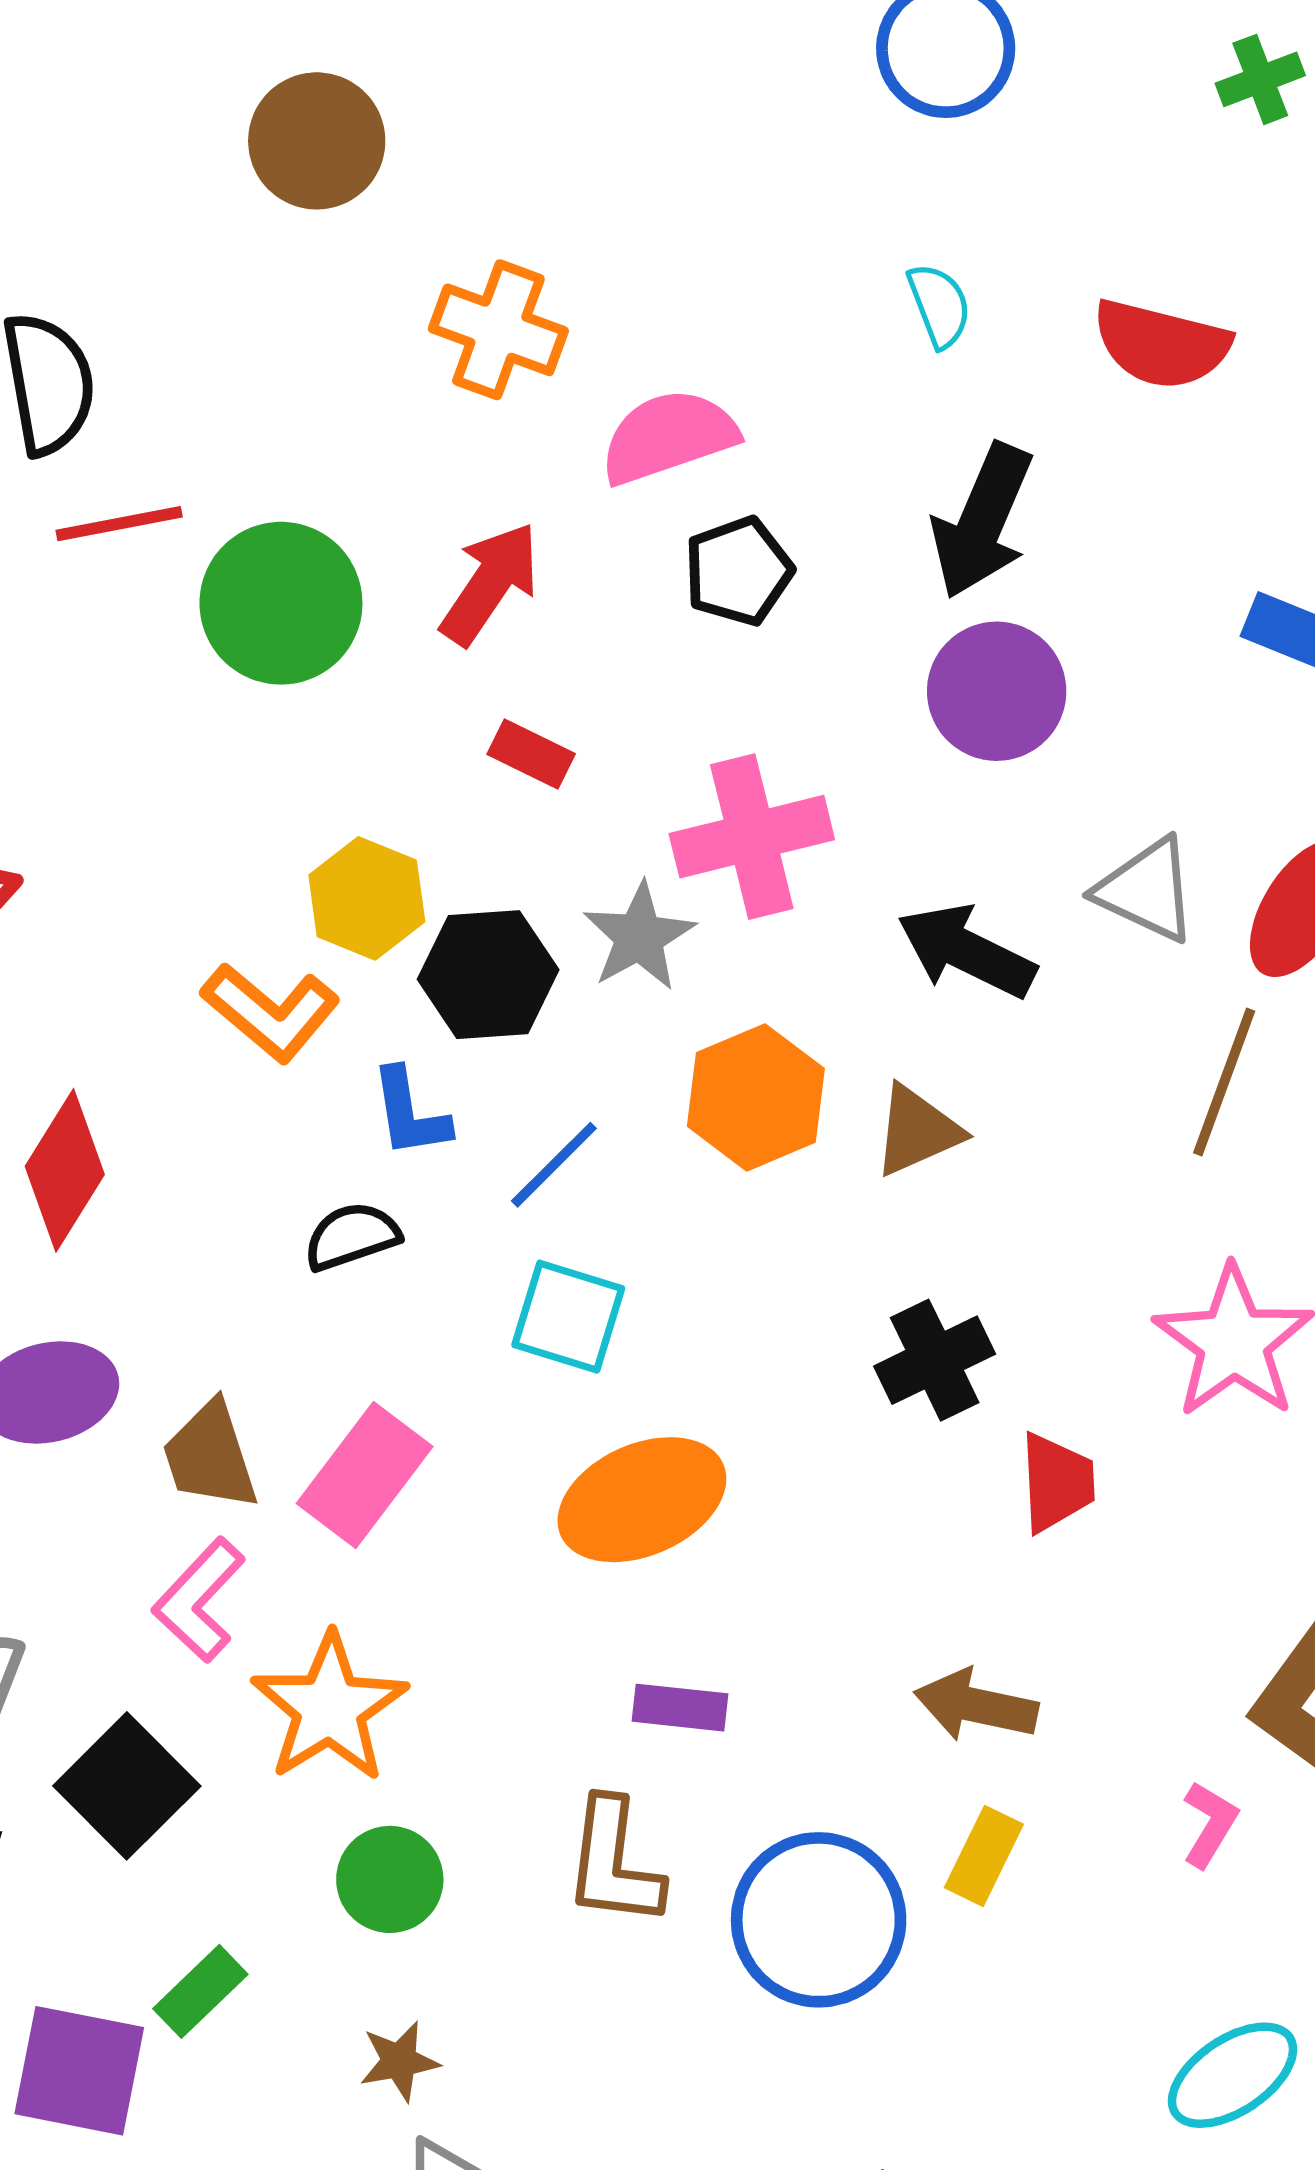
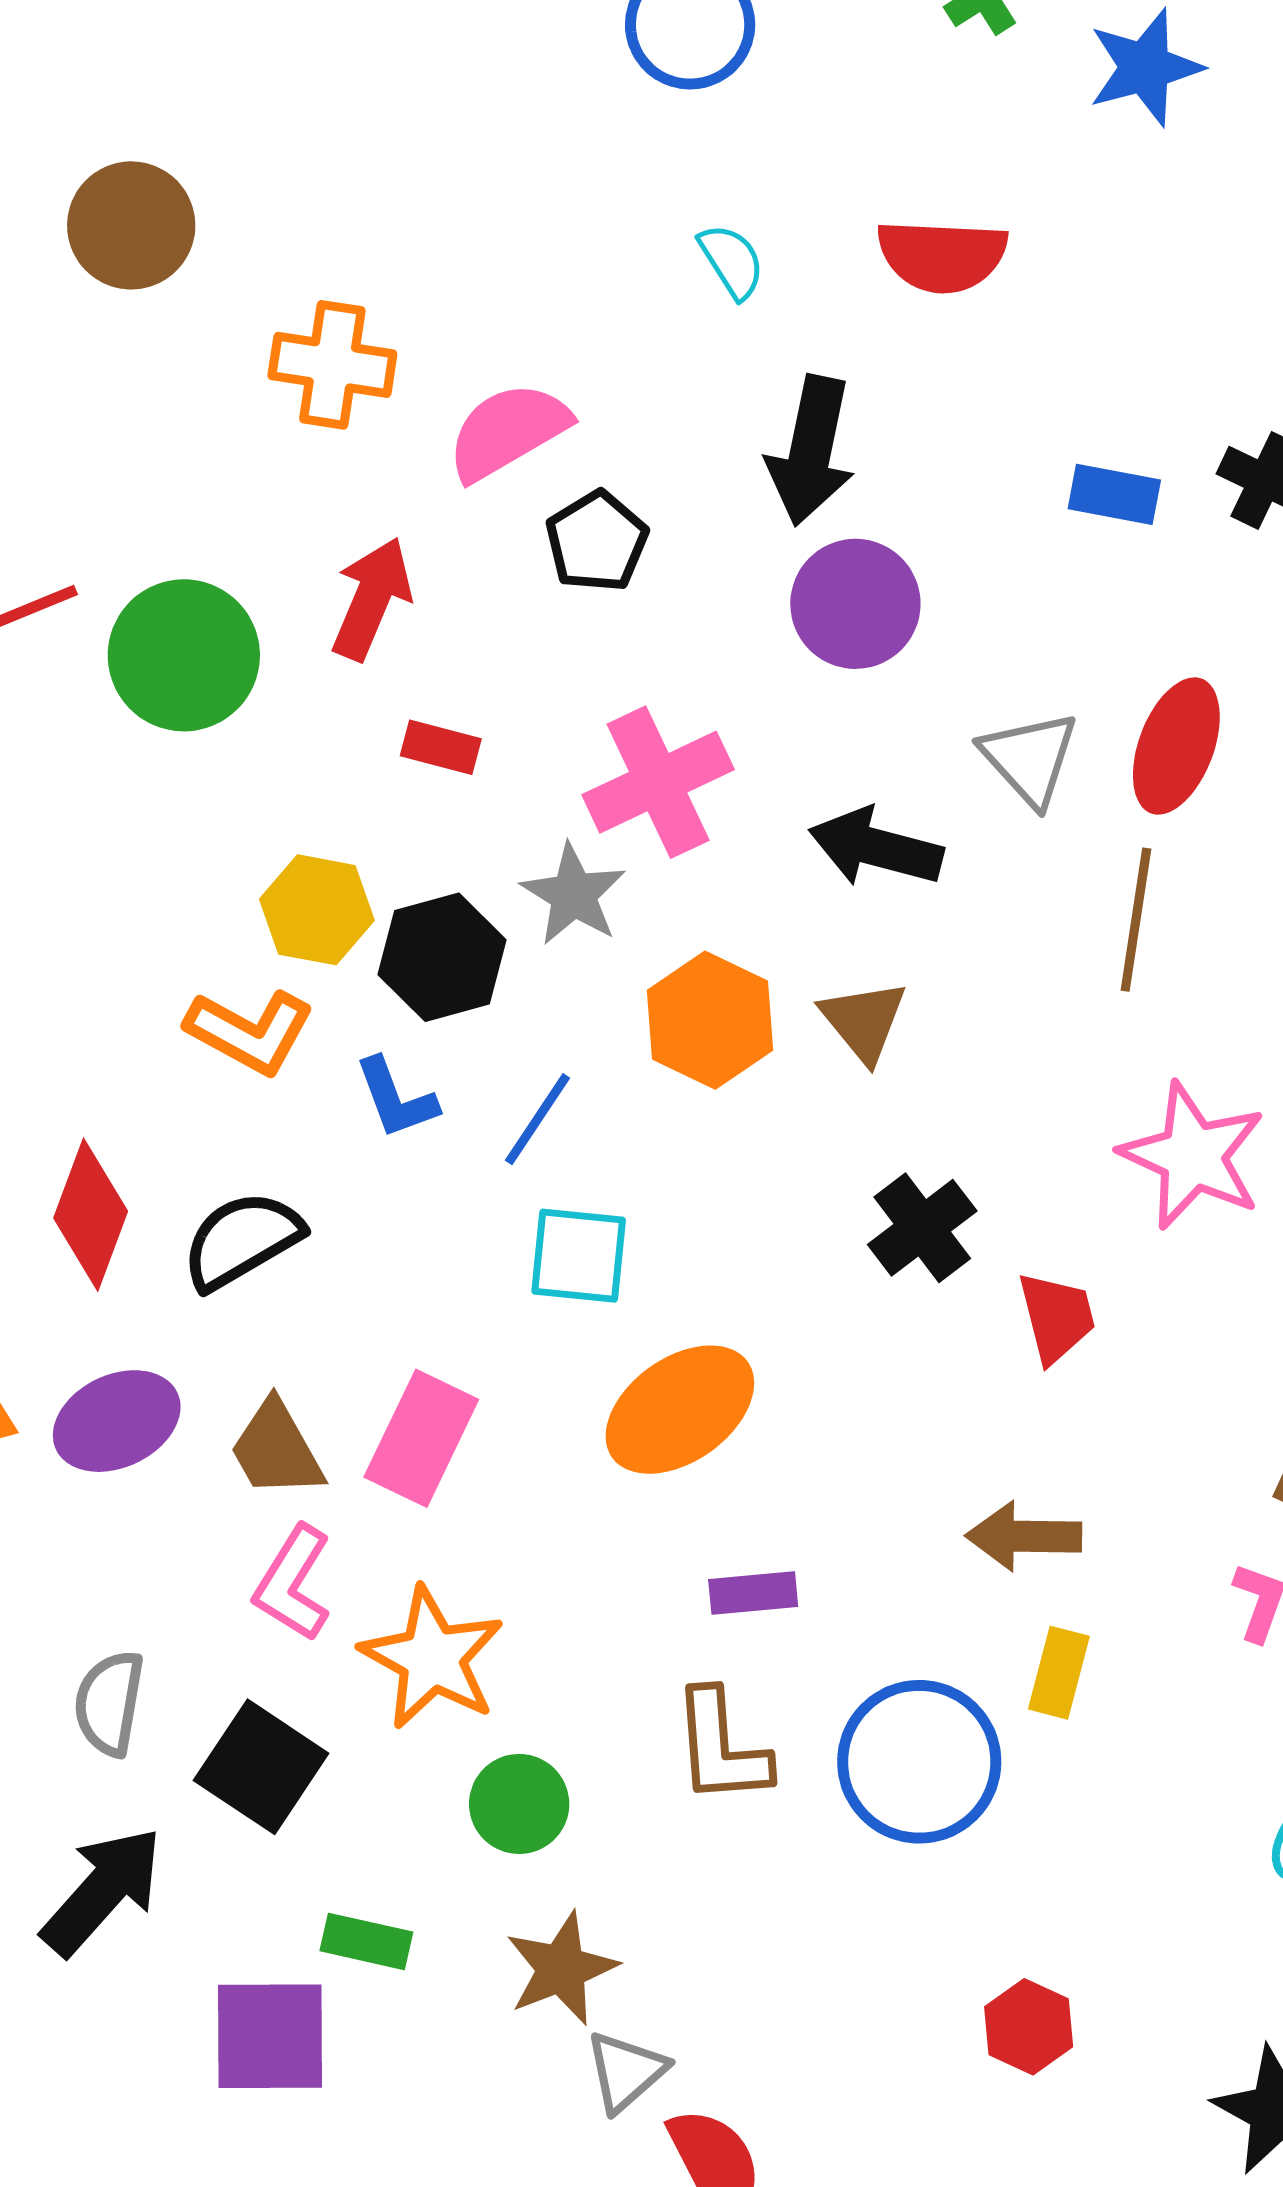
gray triangle: (1147, 890) -> (1030, 758), turned 34
brown triangle: (917, 1131) -> (864, 1021), turned -34
black semicircle: (352, 1236) -> (242, 1240), moved, size x1.4
green rectangle: (200, 1991) -> (366, 1941), turned 68
brown star: (399, 2061) -> (561, 1969), size x1.5

